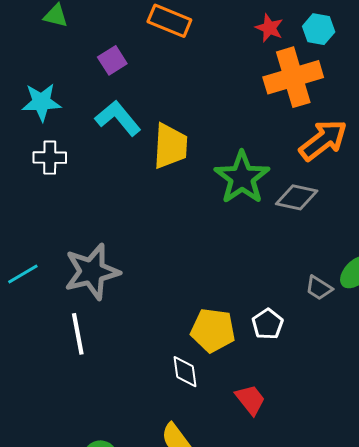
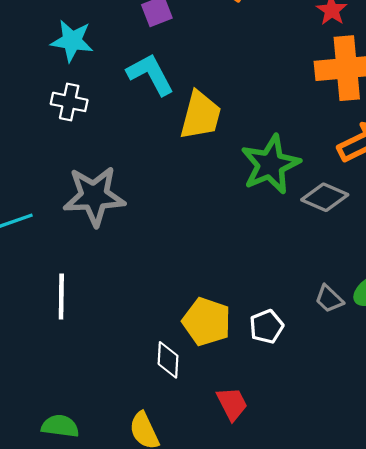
gray star: (92, 272) -> (94, 196), moved

